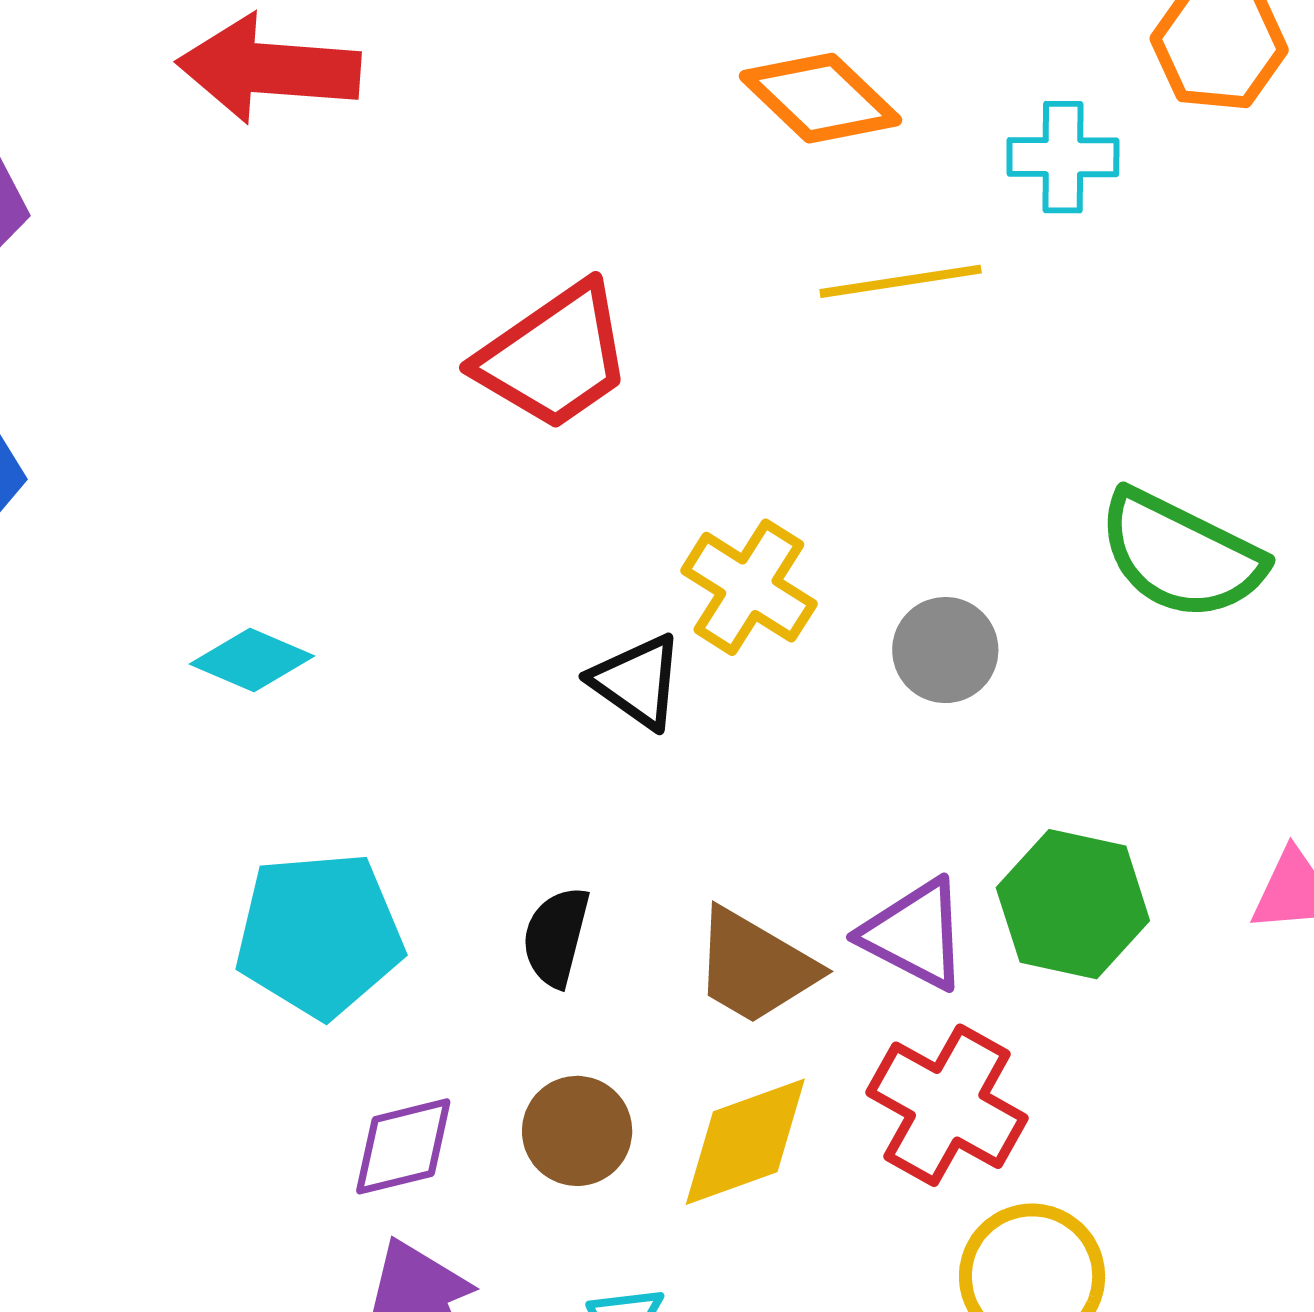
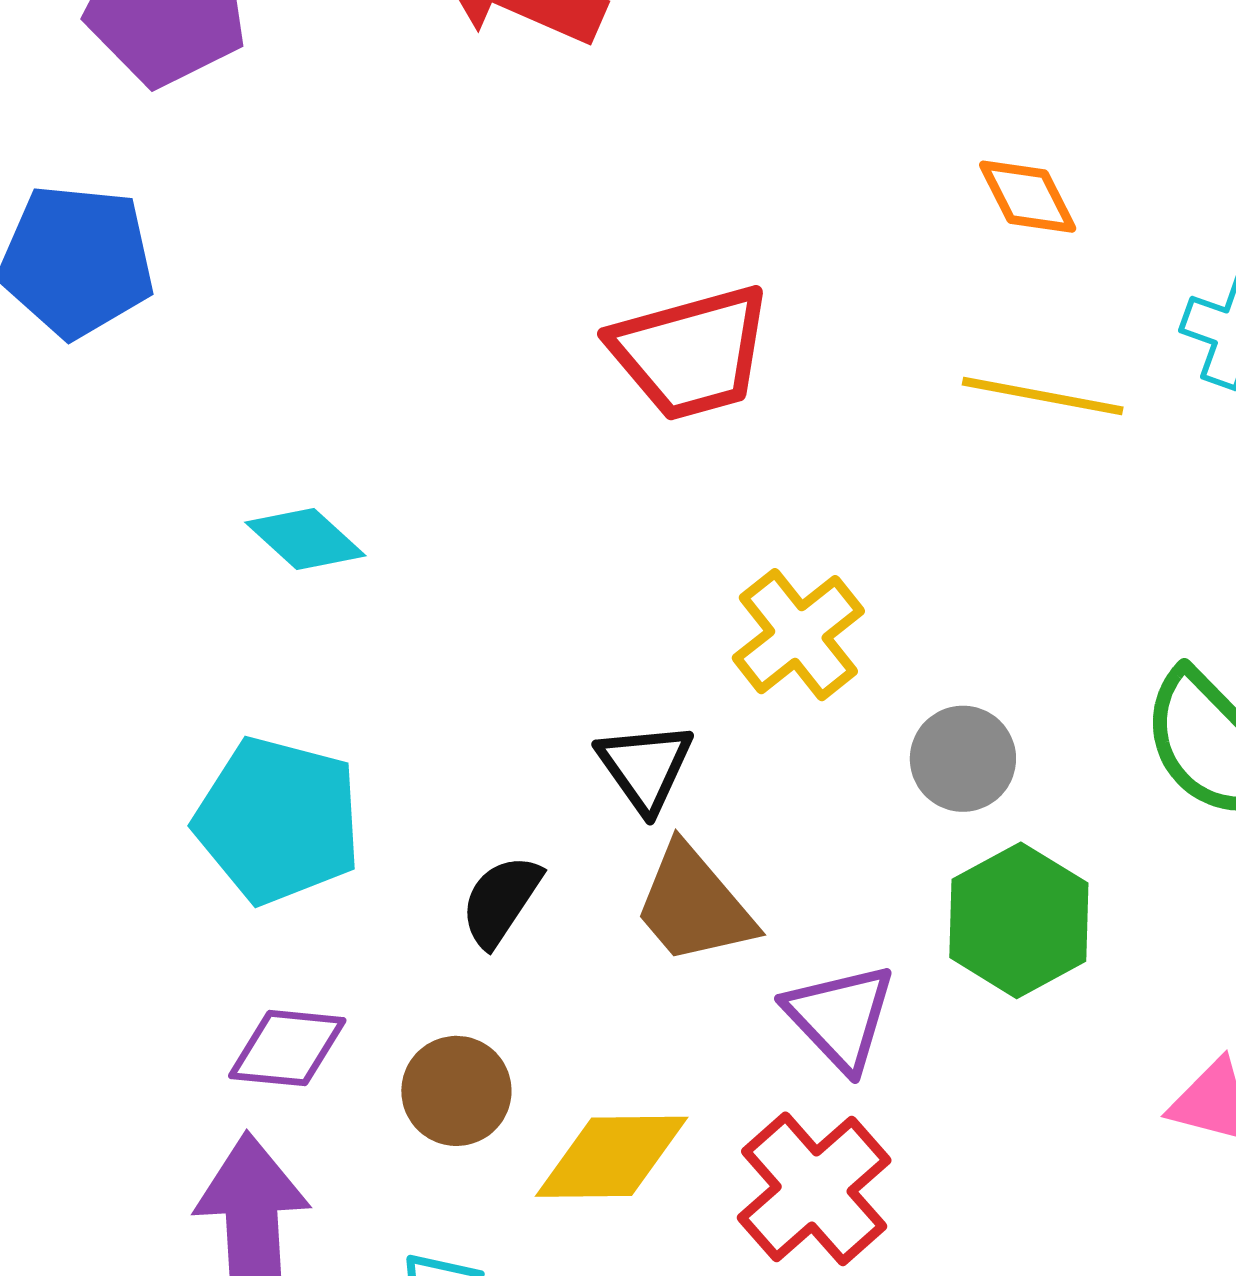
orange diamond: (821, 98) -> (1028, 197), size x0.7
black triangle: (637, 681) -> (645, 767), moved
green hexagon: (1073, 904) -> (1019, 920), moved
brown trapezoid: (755, 967) -> (694, 905), moved

